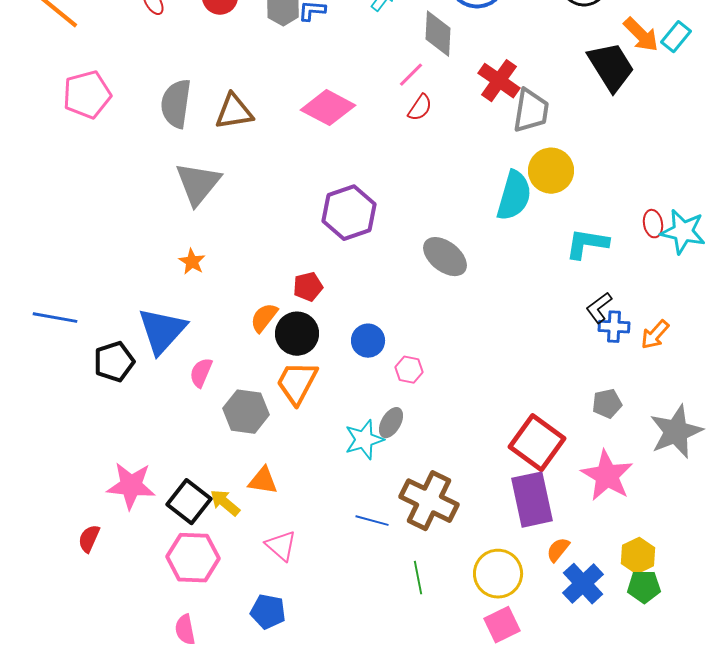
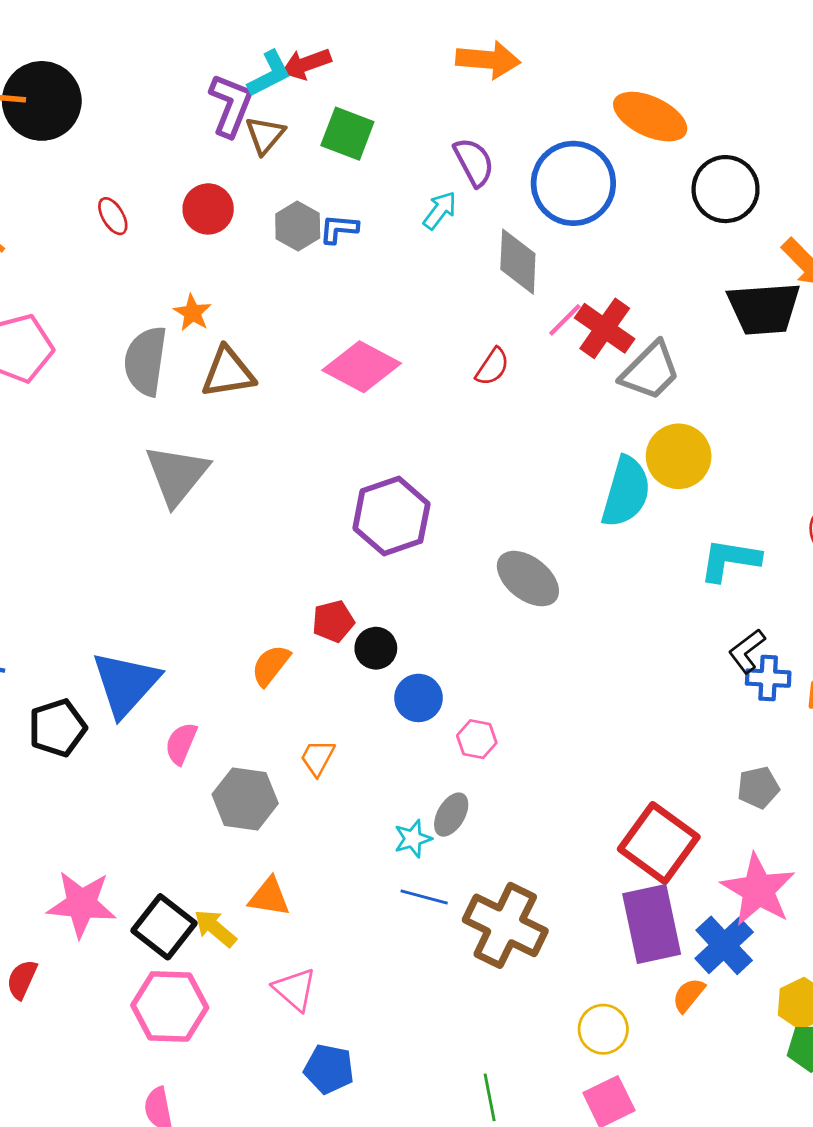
black trapezoid: (611, 67) -> (764, 308), turned 118
pink line: (411, 75) -> (565, 320), moved
gray trapezoid: (531, 111) -> (650, 371), turned 36
orange star: (192, 262) -> (192, 313), moved
black circle: (297, 334) -> (376, 648), moved, size x0.7
orange trapezoid: (297, 383) -> (318, 758), size x0.6
cyan star: (364, 440) -> (413, 839), size x0.7
blue line: (372, 521) -> (424, 897), moved
yellow circle: (498, 574) -> (603, 1029), size x0.7
green line: (418, 578) -> (490, 1097), moved
blue cross: (583, 584) -> (724, 945), moved
blue pentagon: (268, 612) -> (329, 1069), moved

